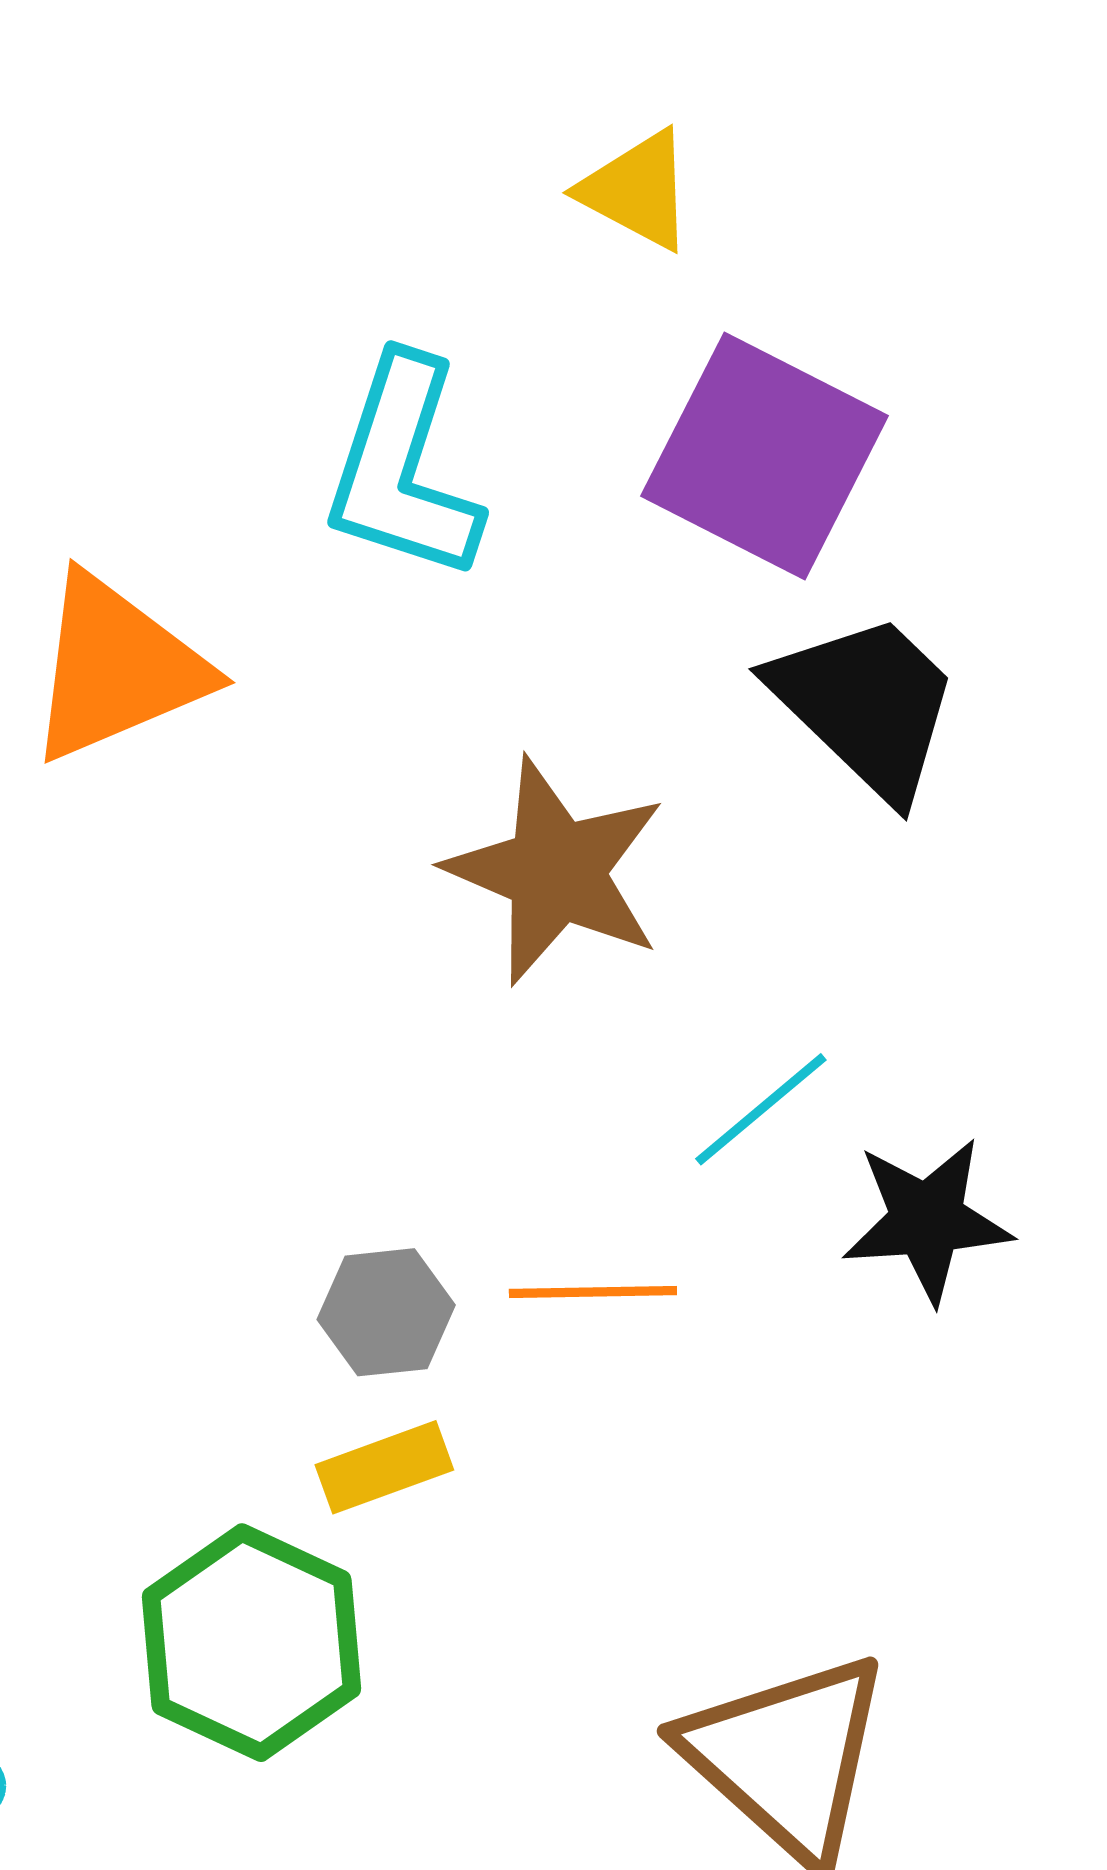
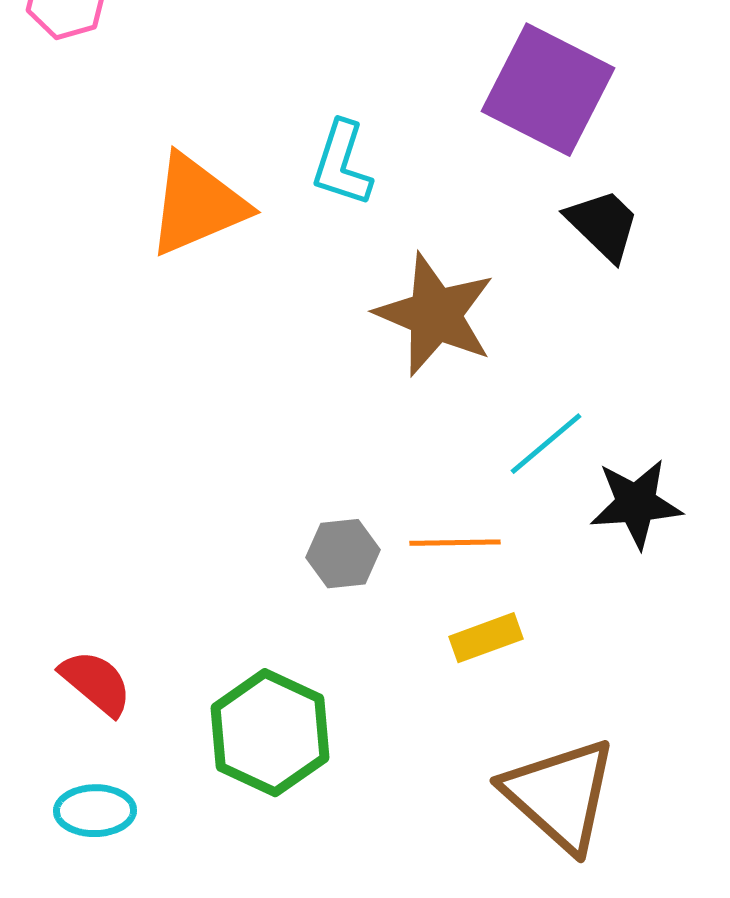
cyan L-shape: (403, 469) -> (342, 164), moved, size x0.7
black trapezoid: (866, 705) -> (603, 225), size x0.7
yellow rectangle: (384, 1467) -> (486, 638), moved

